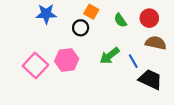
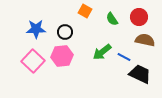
blue star: (46, 14) -> (36, 29), moved
black circle: (81, 28) -> (65, 32), moved
blue line: (133, 61) -> (124, 57), turned -32

